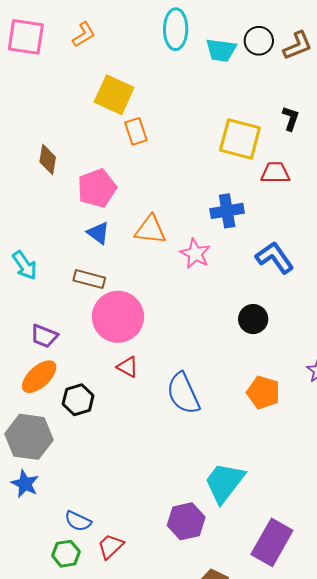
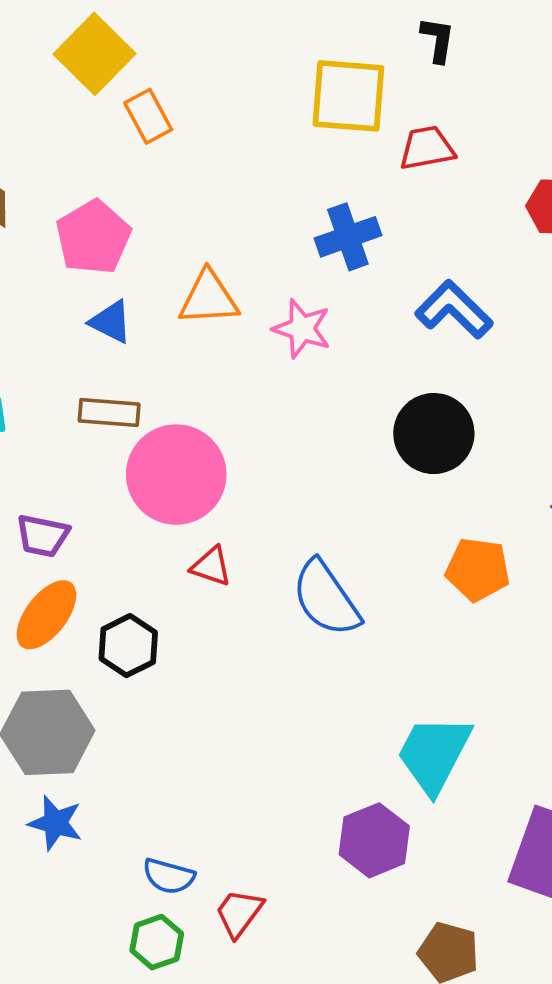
yellow square: (114, 95) -> (95, 54), turned 30
black circle: (253, 319) -> (434, 434), size x1.4

